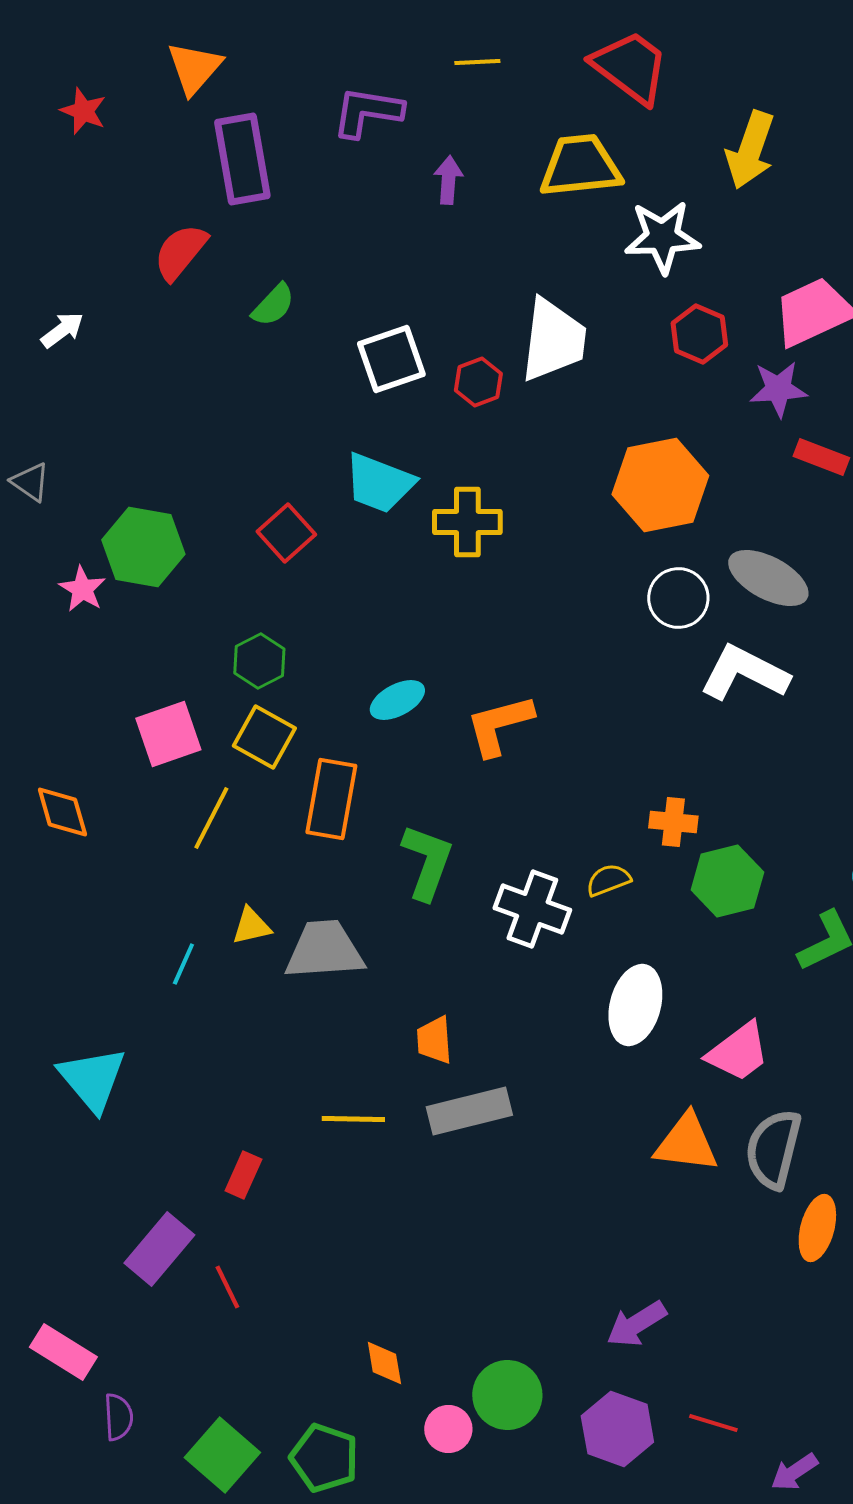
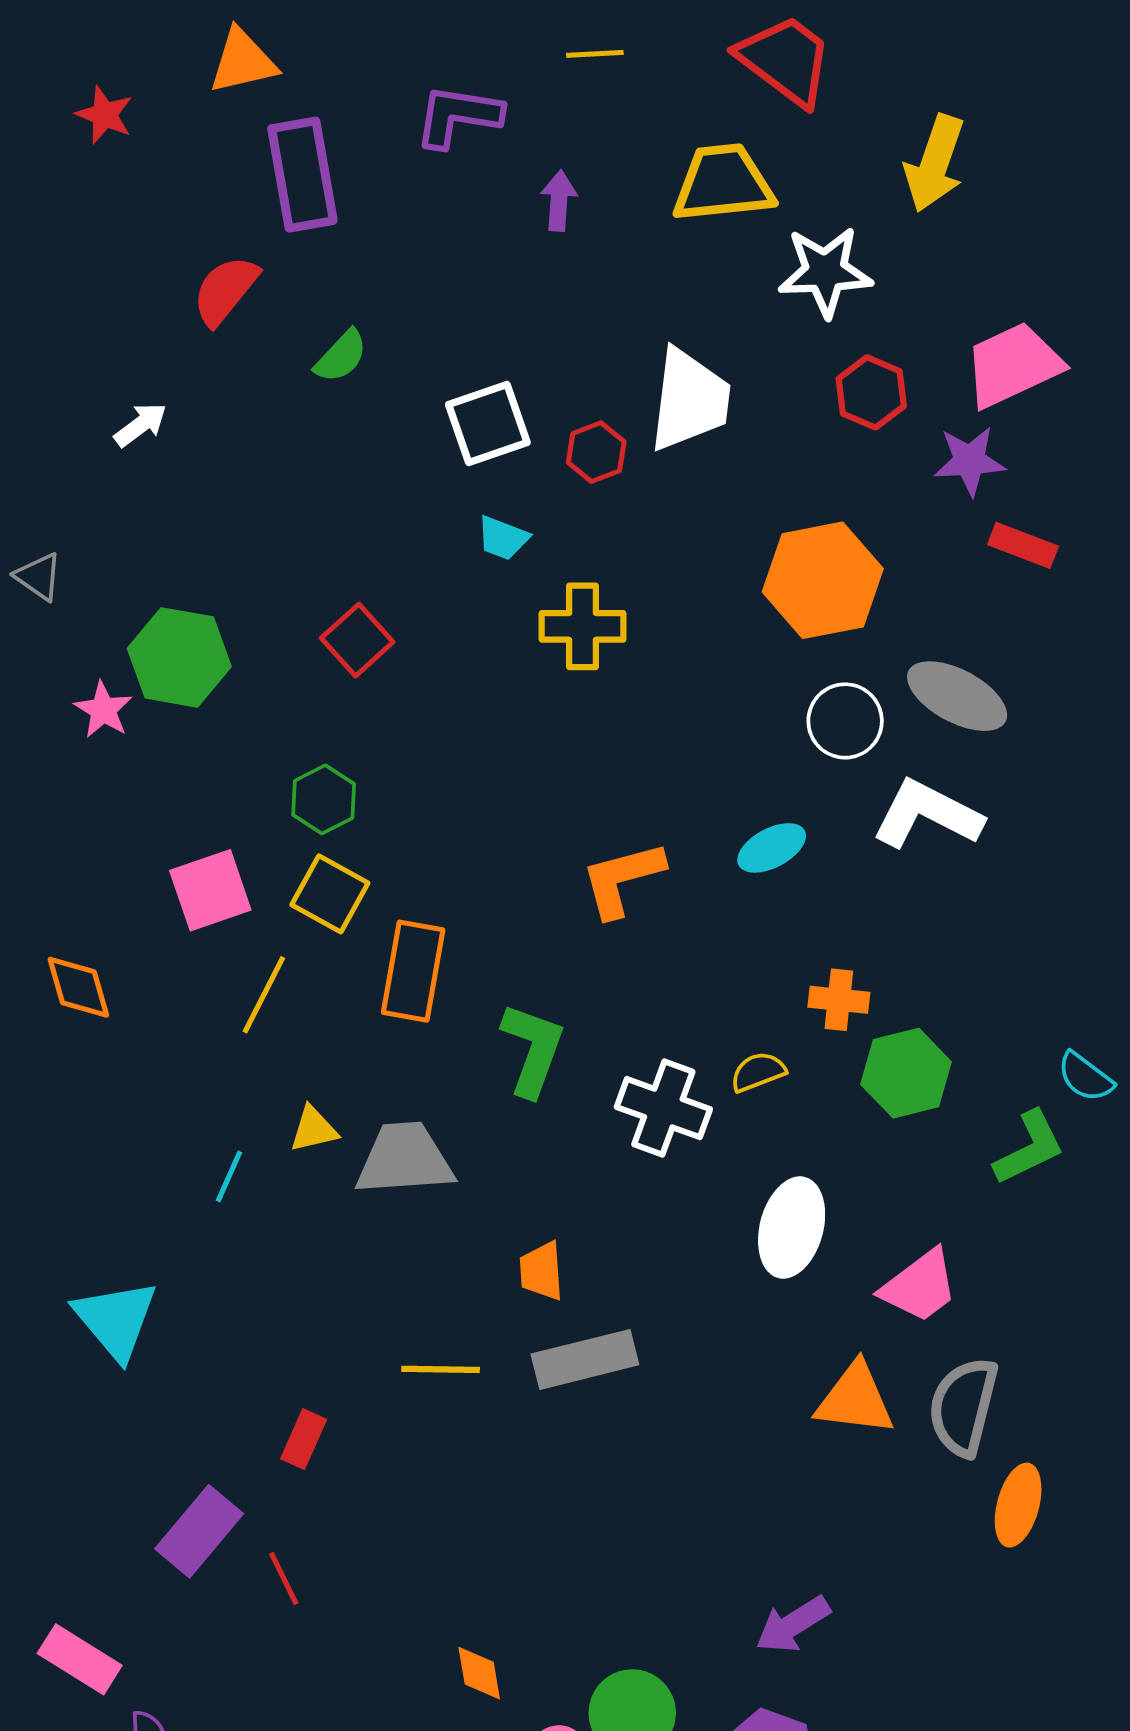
orange triangle: (194, 68) -> (243, 61), turned 36
white arrow: (62, 330) -> (141, 425), moved
cyan trapezoid: (379, 483) -> (503, 538), moved, size x0.6
cyan ellipse: (397, 700) -> (772, 848), moved

